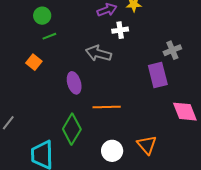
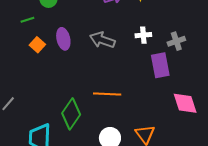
white cross: (120, 30) -> (143, 35), moved
green line: (49, 36) -> (27, 20), moved
purple ellipse: (74, 83) -> (63, 39), moved

